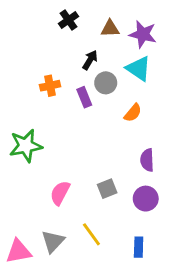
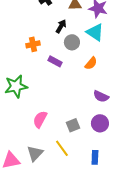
purple rectangle: (84, 97) -> (55, 61), moved, turned -40
purple semicircle: (147, 160) -> (101, 96), turned -63
gray square: (107, 189) -> (73, 125), moved

